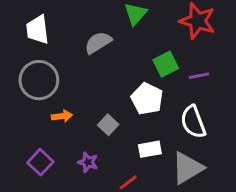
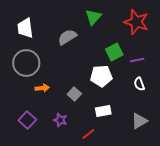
white pentagon: (147, 99) -> (101, 76), turned -30
white semicircle: (193, 122) -> (139, 84), moved, size x0.6
gray triangle: (187, 168) -> (139, 121), moved, size x0.7

